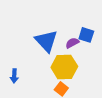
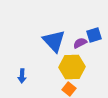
blue square: (86, 35) -> (94, 35), turned -35

